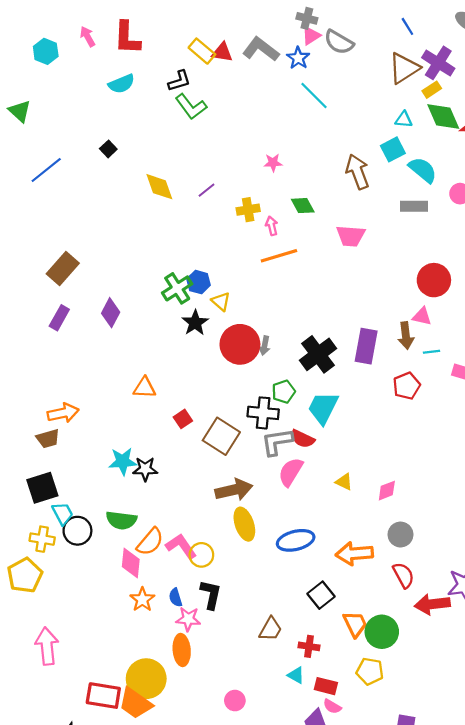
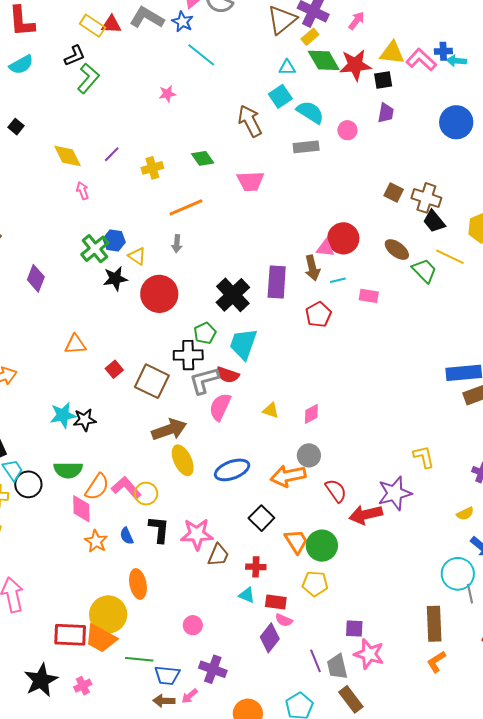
green L-shape: (191, 107) -> (88, 78), turned -96
pink star: (273, 163) -> (167, 94), moved
pink arrow: (272, 226) -> (82, 191), moved
red circle: (434, 280) -> (343, 238), moved
black star: (195, 323) -> (115, 279), turned 30
gray arrow: (265, 346) -> (177, 244), moved
gray circle: (400, 535) -> (309, 455), moved
pink star: (188, 619) -> (197, 534), moved, size x1.4

